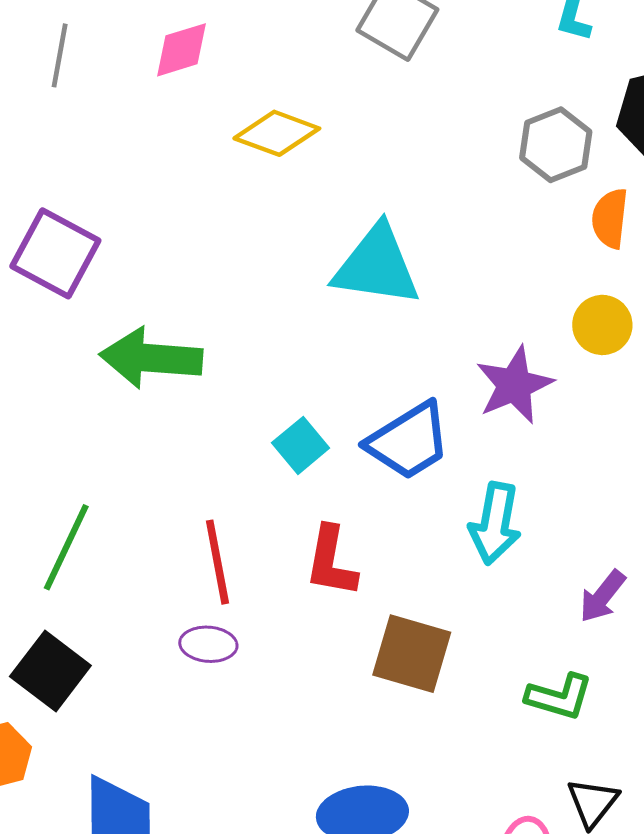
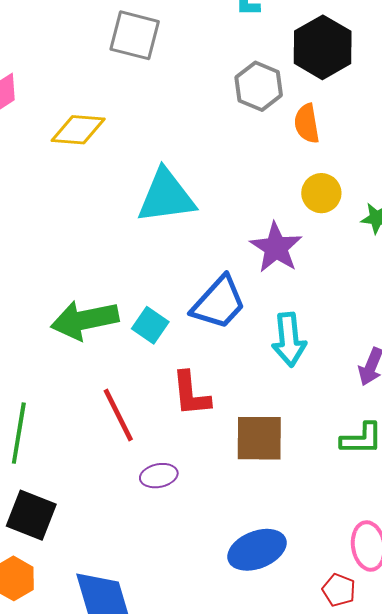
green arrow: (151, 358) -> (85, 320), moved
purple ellipse: (208, 644) -> (159, 476), moved

